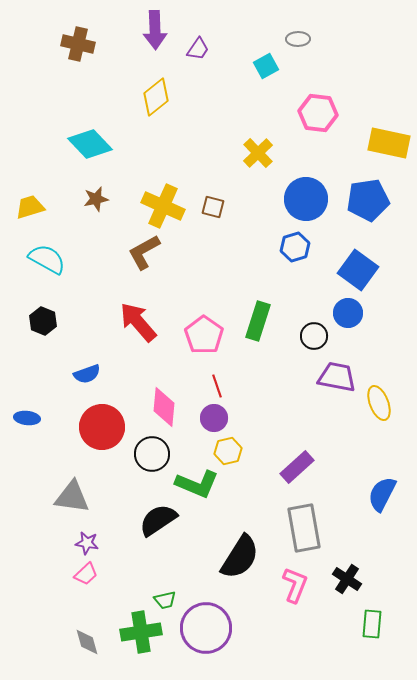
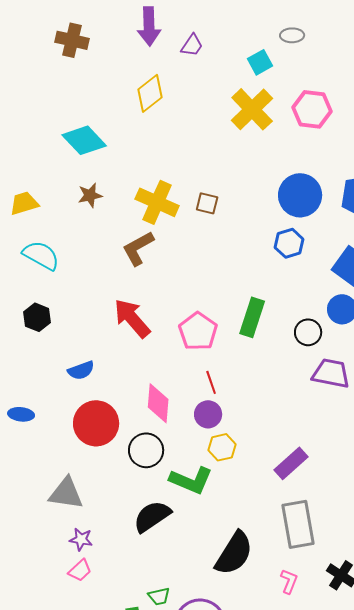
yellow cross: (258, 153) -> (252, 109), moved, size x1.4
pink L-shape: (295, 585) -> (289, 581), size x0.7

